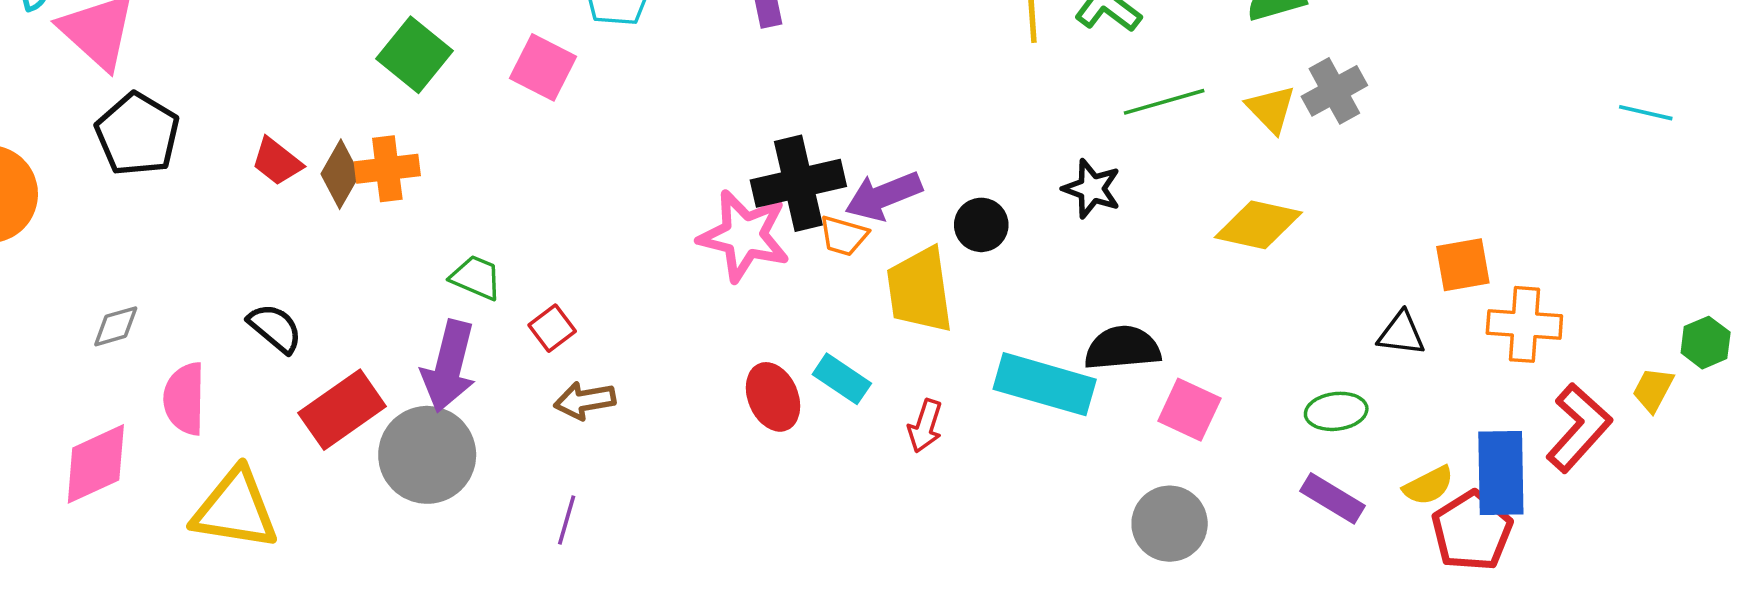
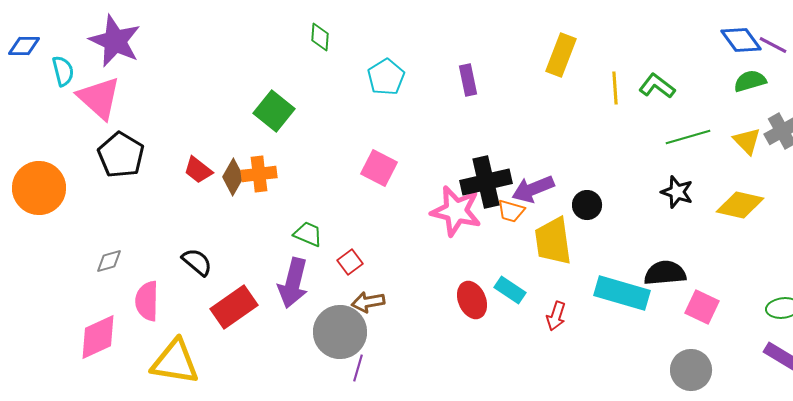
pink square: (543, 67) -> (379, 168), moved
black star: (1092, 189) -> (677, 192), moved
gray circle: (427, 455) -> (340, 332), moved

